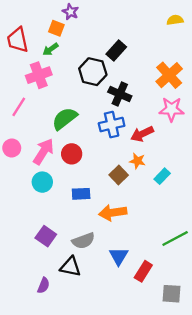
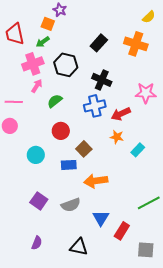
yellow semicircle: (175, 20) -> (149, 17), turned 144
black hexagon: (93, 72) -> (66, 65), moved
orange cross: (169, 75) -> (136, 44), moved, turned -30
pink line: (19, 107) -> (14, 102), moved, turned 60
green semicircle: (65, 119) -> (55, 101), size x0.7
pink arrow: (43, 152) -> (37, 86), moved, size x0.6
brown square: (119, 175) -> (84, 149), moved
black triangle: (70, 267) -> (79, 247), moved

